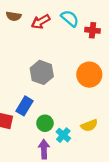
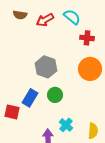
red cross: (93, 30) -> (87, 38), moved
green circle: (45, 123) -> (55, 95), moved
yellow semicircle: (89, 125) -> (93, 131), moved, turned -63

